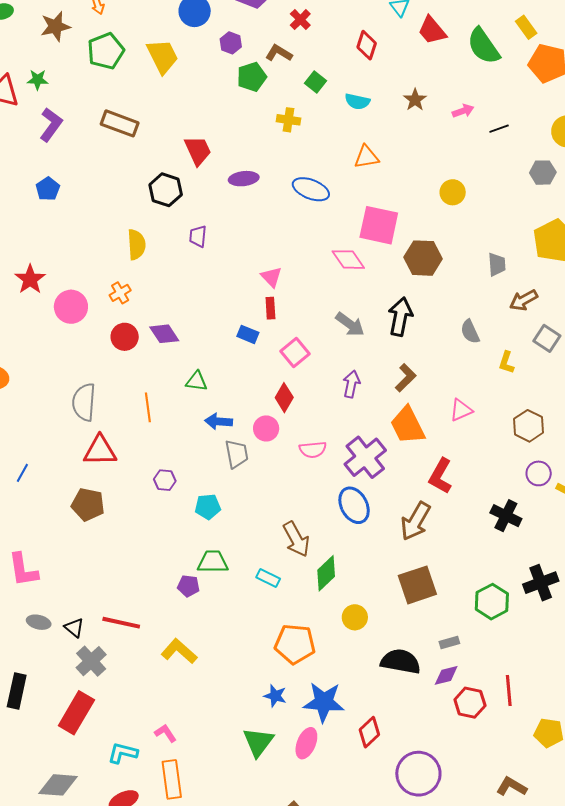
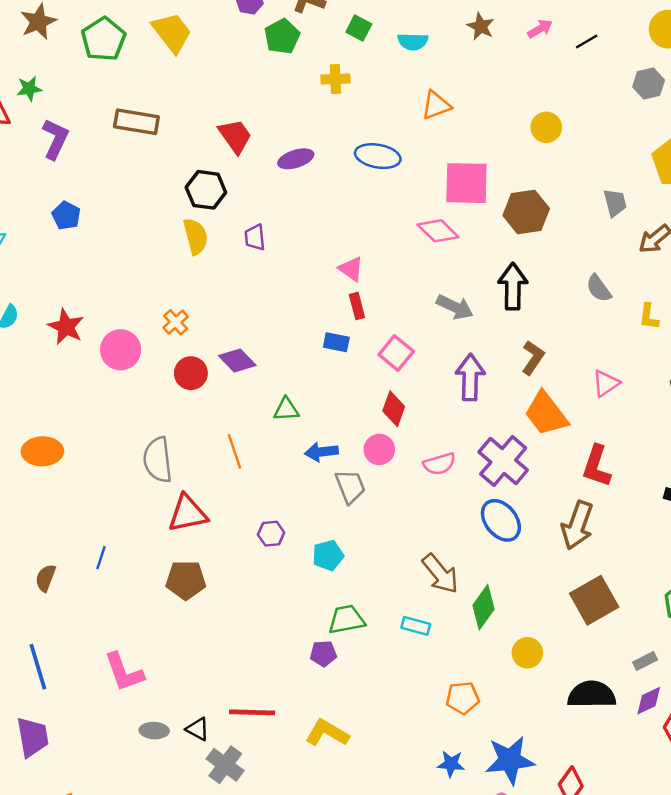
yellow semicircle: (136, 245) -> (196, 236), moved
purple arrow: (351, 384) -> (470, 377), size x1.4
orange pentagon: (295, 644) -> (463, 698), size x0.7

